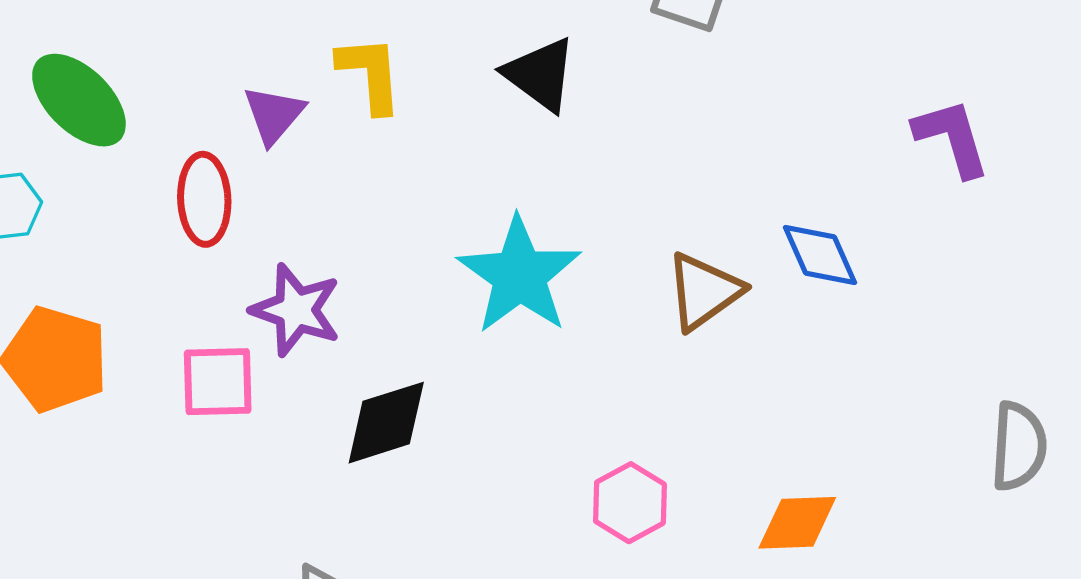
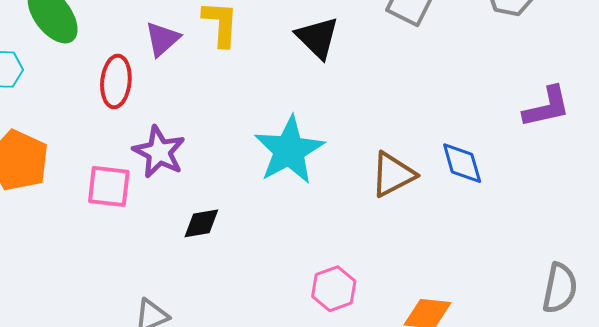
purple L-shape: (952, 138) -> (547, 107), turned 86
black diamond: (386, 423) -> (201, 223), size x0.7

